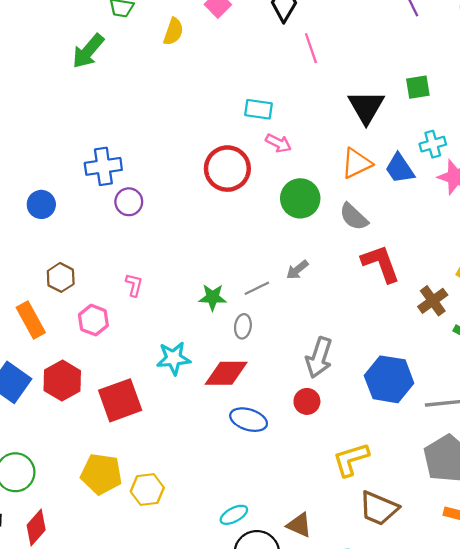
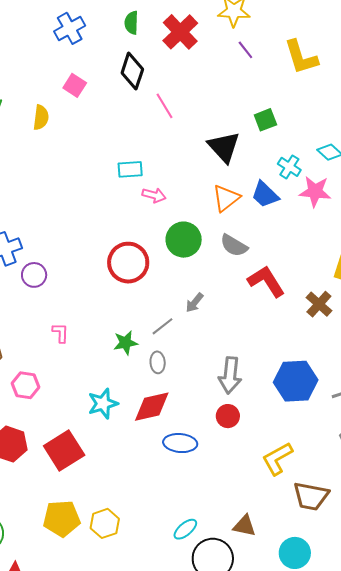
cyan cross: (433, 144) -> (289, 167), turned -30
red circle: (227, 169) -> (128, 263), moved
pink L-shape: (134, 285) -> (60, 333), moved

